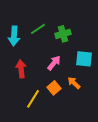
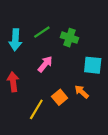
green cross: (63, 34) -> (69, 38), turned 35
pink arrow: (54, 63) -> (45, 64), moved
red arrow: (21, 69) -> (13, 82), moved

